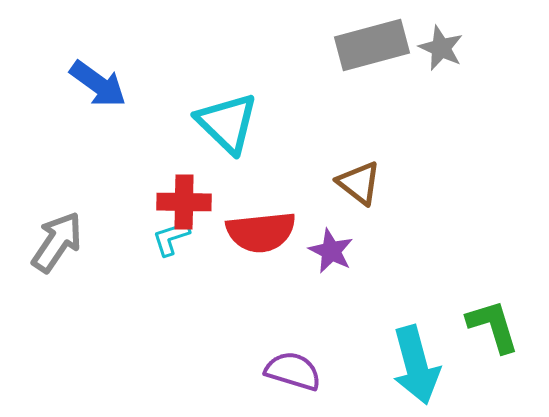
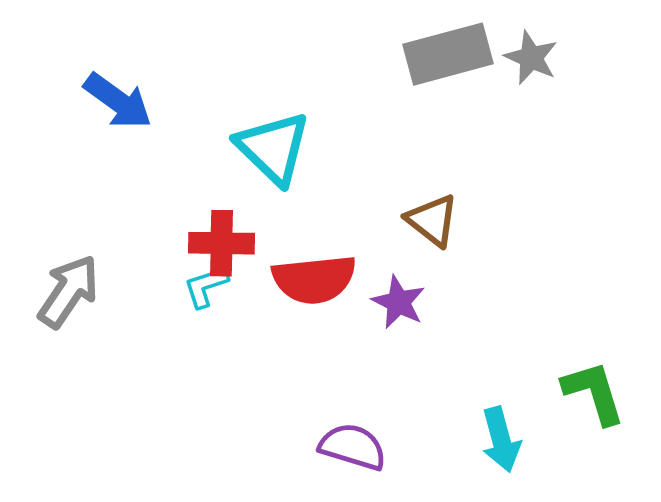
cyan arrow: (416, 365) -> (501, 440), size x0.7

